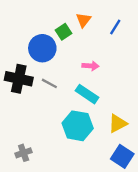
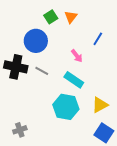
blue line: (115, 27) -> (98, 39), moved
green square: (63, 32) -> (51, 17), moved
pink arrow: (91, 66) -> (77, 56), turned 48

